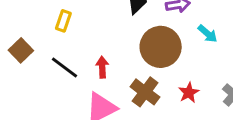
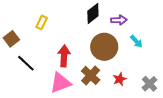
black line: (65, 67) -> (26, 63), moved
red arrow: (102, 67) -> (64, 56), size x1.5

